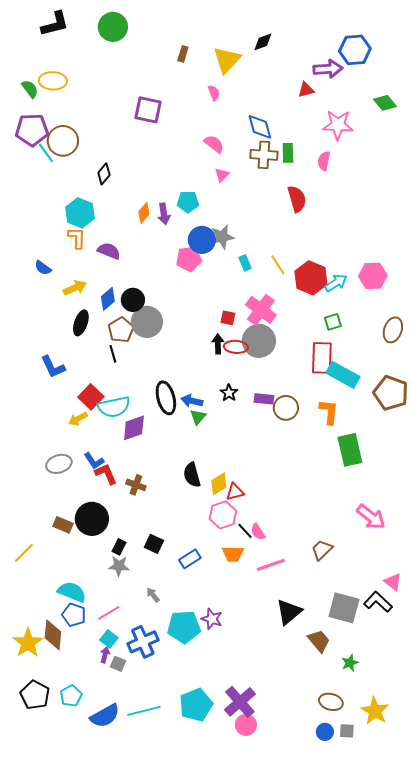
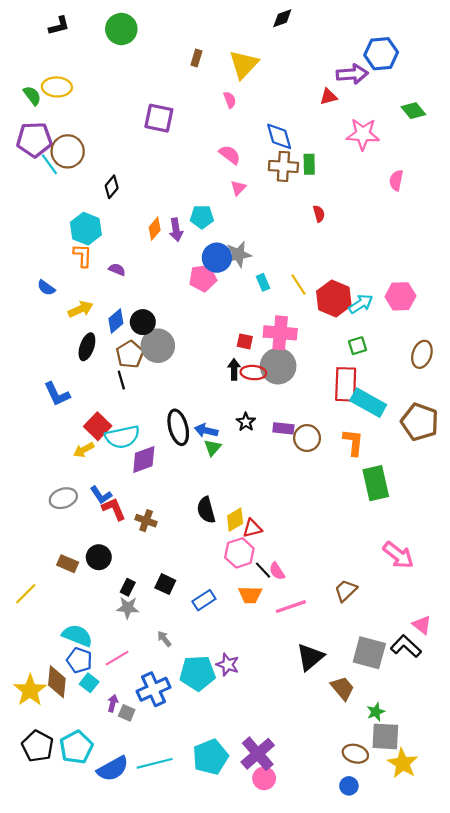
black L-shape: (55, 24) -> (59, 26), size x0.7
black diamond: (263, 42) -> (282, 18), moved
pink semicircle: (324, 161) -> (396, 180), moved
red semicircle: (297, 199) -> (319, 214), size x0.6
purple semicircle: (109, 251) -> (117, 269), size x0.7
pink cross: (261, 310) -> (280, 333), turned -32
black circle: (92, 519) -> (99, 557), size x0.7
cyan square: (109, 639) -> (89, 683), moved
cyan pentagon: (71, 696) -> (76, 747), size x1.4
gray square: (347, 731) -> (385, 736), moved, size x1.8

